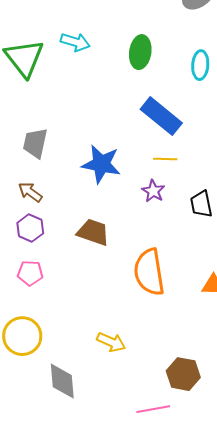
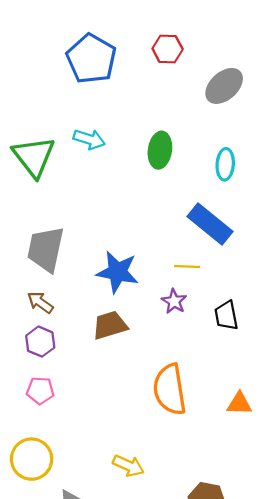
blue rectangle: (161, 116) -> (210, 224), moved
gray trapezoid: (35, 143) -> (46, 249), size x1.4
brown trapezoid: (93, 232) -> (110, 325), moved, turned -36

